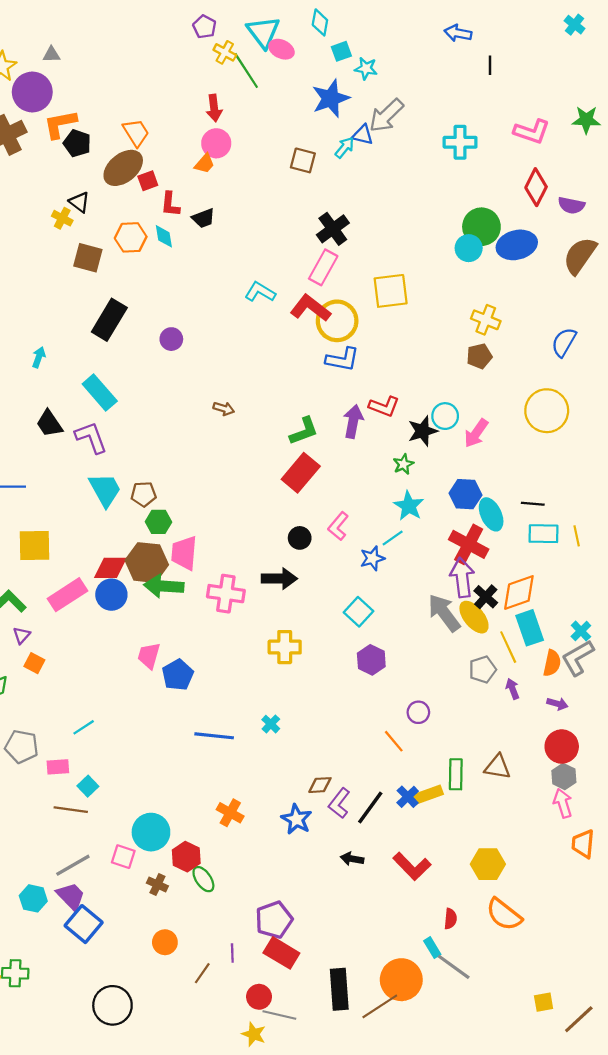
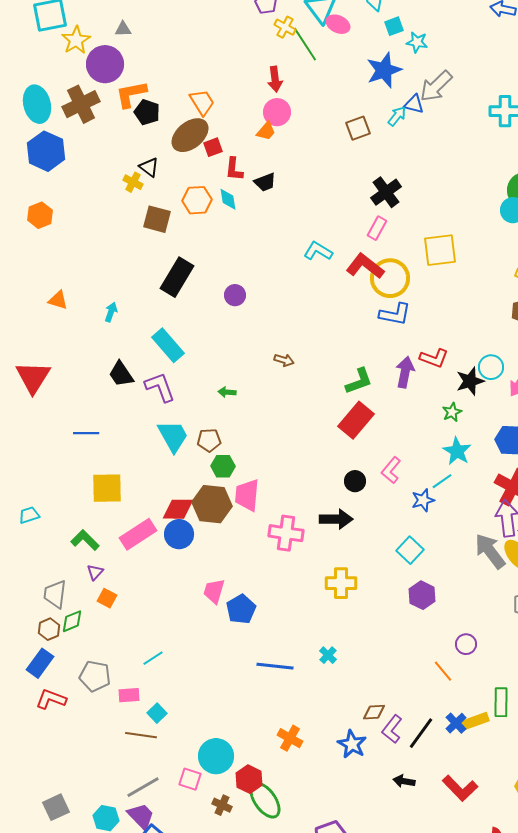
brown square: (303, 160) -> (358, 128), turned -35
pink rectangle: (323, 267) -> (377, 228), size x0.7
green arrow: (164, 586) -> (227, 392), moved, size x0.5
green ellipse: (203, 879) -> (265, 800), size x1.5

